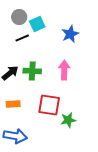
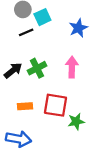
green cross: (32, 71) -> (37, 68), turned -30
orange rectangle: (13, 104) -> (25, 106), moved

